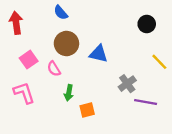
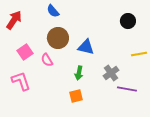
red arrow: (16, 23) -> (14, 20), turned 42
yellow line: (159, 62) -> (139, 54), turned -56
green arrow: (69, 93) -> (79, 73), moved

